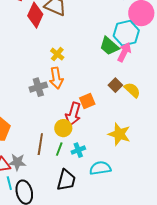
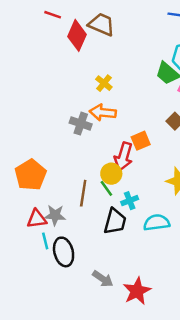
orange arrow: (56, 78) -> (103, 113), turned 105
gray cross: (38, 87) -> (81, 124), turned 36
green line: (59, 149) -> (106, 188), moved, turned -56
black trapezoid: (66, 180) -> (115, 221), moved

